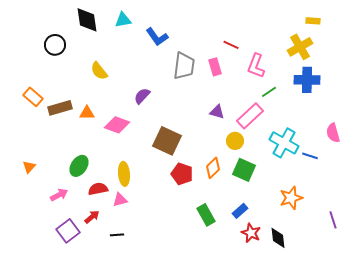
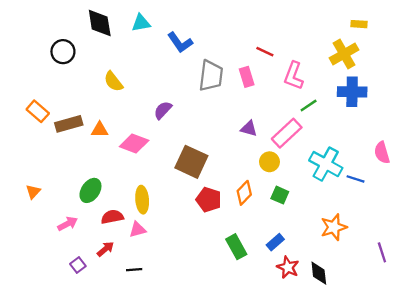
green square: (244, 170) -> (280, 195), size x0.7
purple square: (68, 231) -> (78, 265), size x0.6

